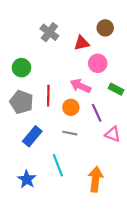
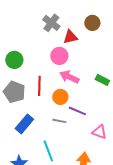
gray cross: (49, 32) -> (51, 23), moved
pink circle: (98, 63) -> (59, 56), moved
purple line: (97, 113) -> (77, 111), moved, turned -42
pink triangle: (113, 134) -> (99, 132), moved

